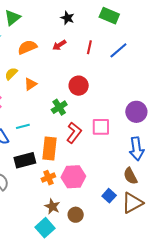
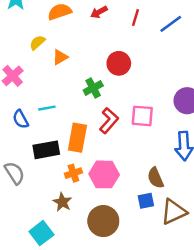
brown semicircle: (130, 176) -> (156, 178), moved
blue square: (109, 196) -> (146, 201), turned 32
brown star: (52, 206) -> (62, 202), moved
brown circle: (76, 215) -> (103, 221), size x1.6
cyan square: (45, 228) -> (41, 233), moved

